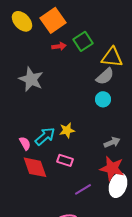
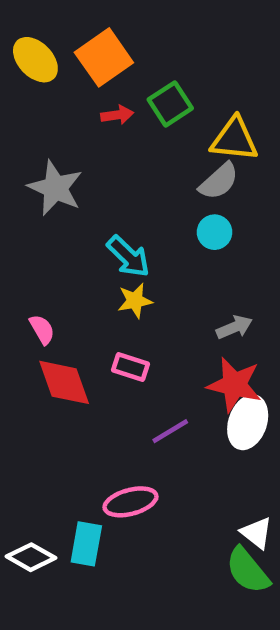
cyan arrow: (45, 136) -> (128, 256), moved, turned 85

